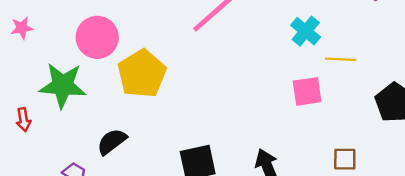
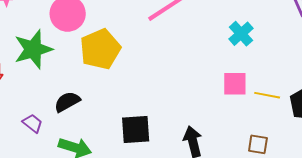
yellow line: (341, 59) -> (267, 95), moved
green star: (63, 85) -> (33, 49), turned -30

